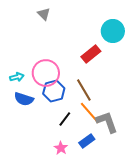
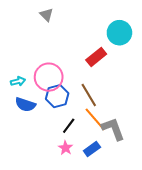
pink star: (61, 148) -> (66, 148), moved

